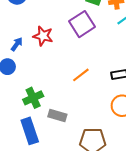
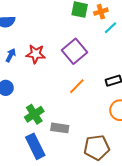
purple square: (82, 24) -> (75, 51), moved
blue arrow: (17, 44) -> (11, 55), moved

